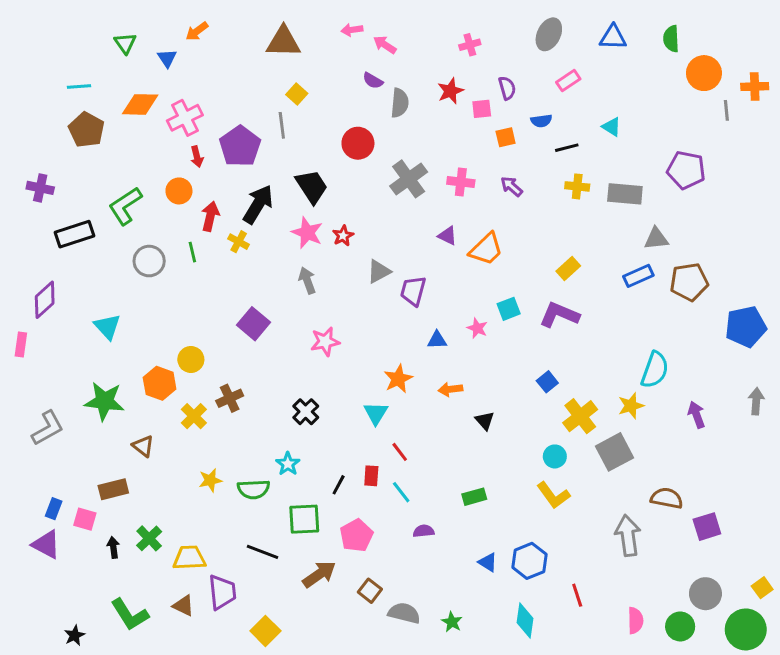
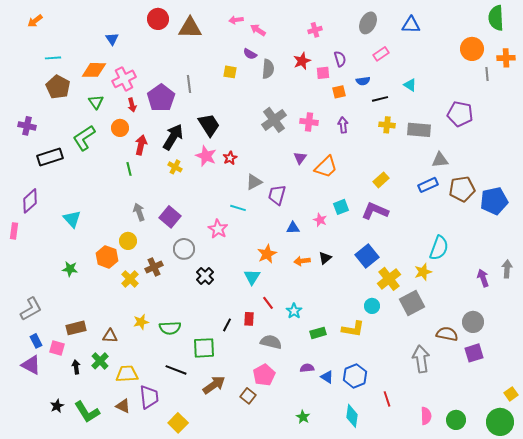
orange arrow: (197, 31) -> (35, 21), moved
green semicircle: (671, 39) -> (496, 18), moved, size x1.4
green triangle: (125, 43) -> (96, 102), moved
yellow square: (297, 94) -> (230, 72), moved, turned -32
red circle: (358, 143) -> (158, 19), moved
purple arrow: (512, 186) -> (343, 125), turned 42
purple triangle: (447, 236) -> (300, 158), turned 40
yellow cross: (239, 242) -> (175, 167), moved
gray circle: (149, 261) -> (184, 249), moved
gray arrow: (307, 280) -> (139, 212), moved
blue pentagon: (746, 327) -> (494, 201), moved
pink star: (325, 342) -> (218, 229), turned -30
blue square: (547, 382) -> (367, 256), size x1.6
green star: (104, 401) -> (70, 269), size x0.6
purple arrow: (697, 415) -> (483, 278), moved
black triangle: (485, 421) -> (325, 258), moved, turned 32
gray L-shape: (48, 428) -> (31, 309), moved
brown triangle: (143, 446) -> (110, 336), moved, turned -35
cyan star: (288, 464) -> (294, 311), moved
cyan line: (401, 492) -> (238, 208), moved, turned -35
yellow L-shape: (553, 495) -> (353, 329), moved, turned -45
blue rectangle: (54, 509) -> (36, 341), turned -48
purple semicircle: (424, 531) -> (307, 368), moved
pink pentagon: (356, 535) -> (264, 375), moved
gray circle: (705, 594) -> (473, 322), moved
gray semicircle: (404, 613) -> (271, 342), moved
black star: (75, 635) -> (57, 406), moved

